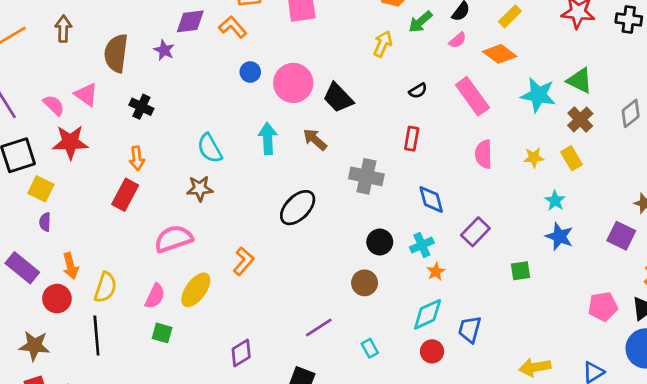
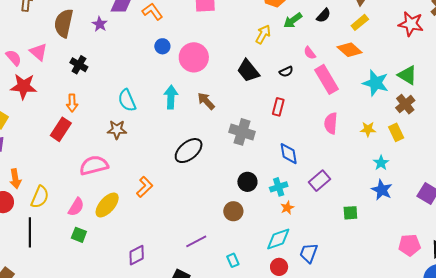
pink semicircle: (458, 40) -> (310, 53), moved, turned 88
black trapezoid: (338, 98) -> (248, 71), moved

